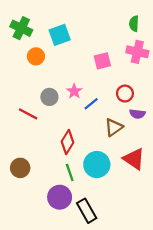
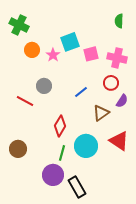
cyan square: (60, 35) -> (70, 42), moved
pink cross: (137, 52) -> (117, 58), moved
pink star: (74, 91) -> (53, 55), moved
purple semicircle: (137, 114) -> (122, 101), turned -64
green line: (70, 172) -> (62, 153), turned 35

